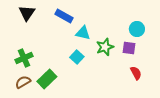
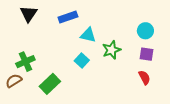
blue rectangle: (64, 16) -> (68, 17), turned -48
purple square: (129, 48) -> (147, 54), moved
brown semicircle: (23, 82) -> (14, 81), moved

